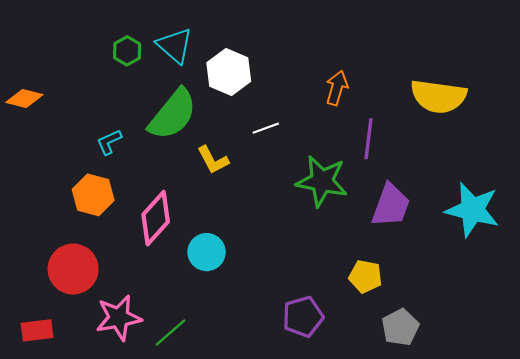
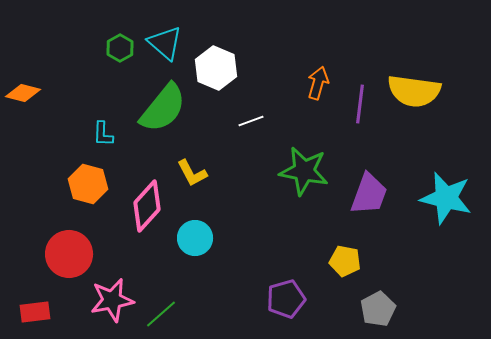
purple line: (369, 139) -> (360, 104), moved
cyan L-shape: (109, 142) -> (103, 134), turned -64
yellow L-shape: (213, 160) -> (192, 173), moved

